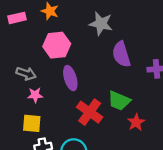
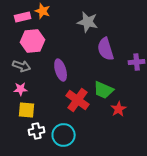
pink rectangle: (17, 18) -> (23, 17), moved
pink hexagon: (57, 45) -> (33, 41), moved
pink star: (35, 95) -> (21, 89), moved

